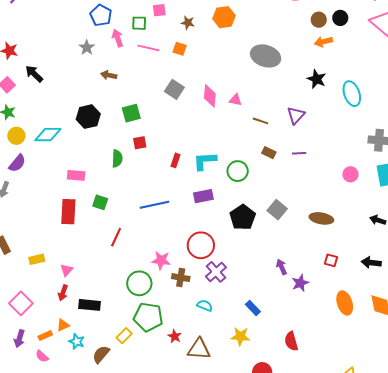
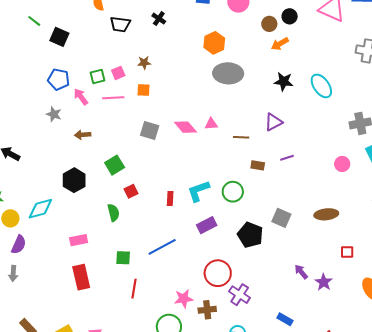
pink square: (159, 10) -> (118, 73), moved
orange hexagon: (224, 17) -> (214, 43), moved
pink diamond: (210, 96) -> (185, 127), turned -30
purple triangle: (296, 115) -> (273, 122), turned 36
green square: (100, 202) -> (123, 258), moved

